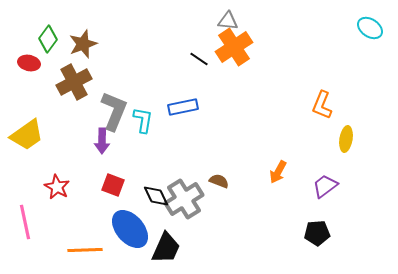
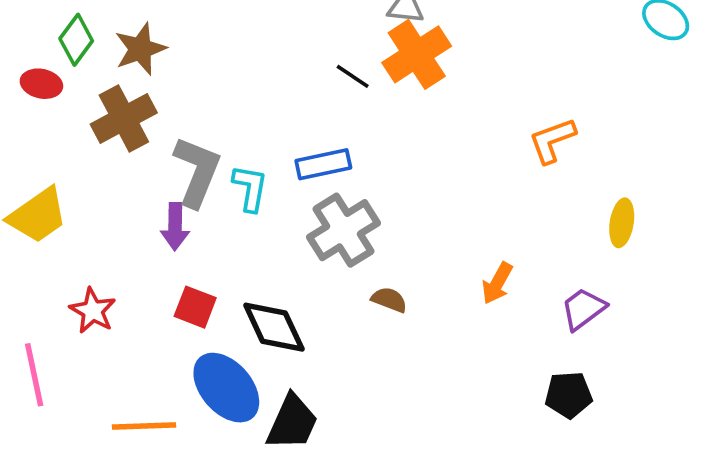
orange L-shape: (322, 105) -> (552, 140), moved, turned 48
black diamond: (156, 196) -> (274, 327), size x1.4
gray cross: (184, 199) -> (343, 230), moved

